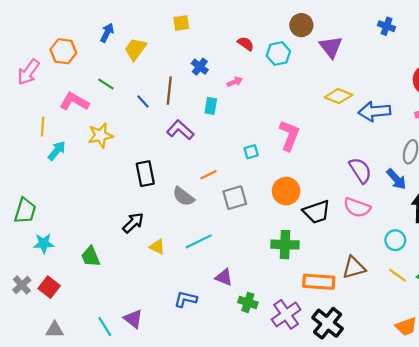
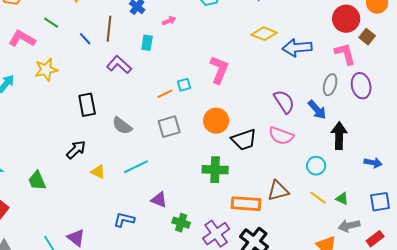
orange line: (209, 175) -> (165, 94), moved

